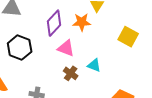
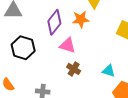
cyan triangle: (94, 65) -> (109, 71), moved

